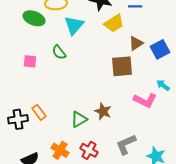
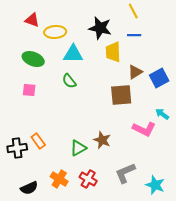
green ellipse: (34, 18) -> (33, 59), moved
yellow trapezoid: (114, 23) -> (113, 52), turned 120
cyan triangle: (74, 25) -> (73, 54), turned 50
green semicircle: (59, 52) -> (69, 81), moved

